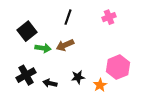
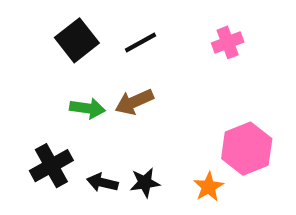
black line: (68, 17) -> (141, 42), turned 42
black square: (27, 31) -> (77, 40), moved
black star: (78, 77) -> (145, 183), moved

